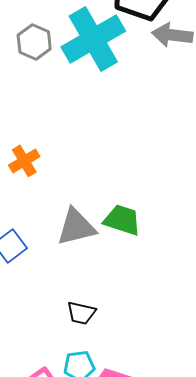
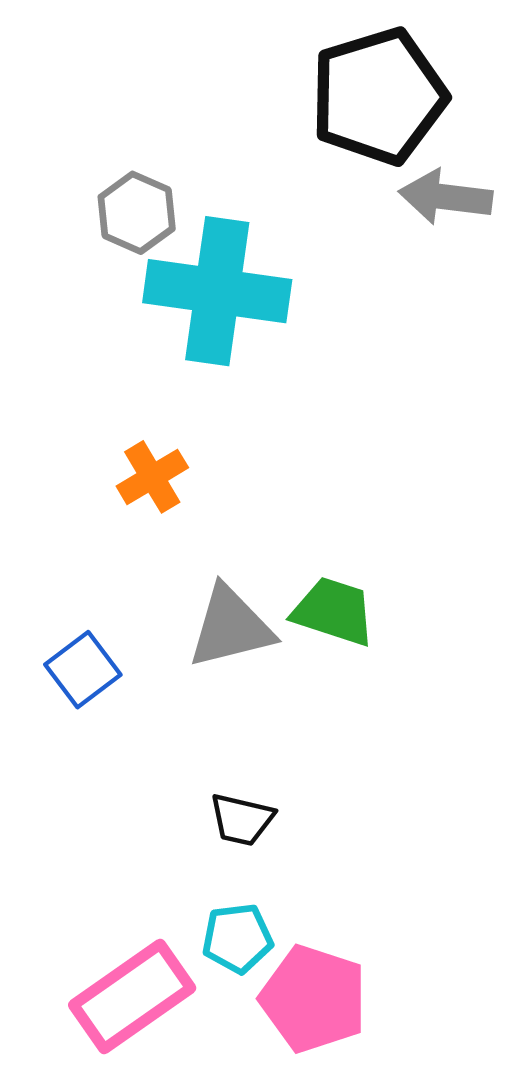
cyan cross: (93, 39) -> (217, 291), moved, turned 38
orange cross: (24, 161) -> (152, 477), moved

